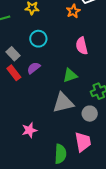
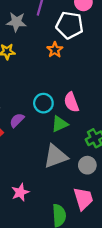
cyan circle: (38, 39) -> (43, 103), moved
pink semicircle: (82, 46) -> (71, 102), moved

